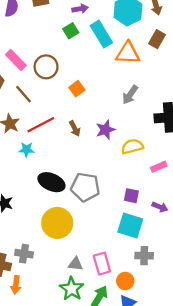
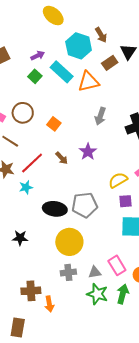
brown rectangle: (157, 39) -> (110, 63), turned 42
yellow semicircle: (132, 146) -> (118, 180), moved
gray cross: (24, 254) -> (68, 272), moved

